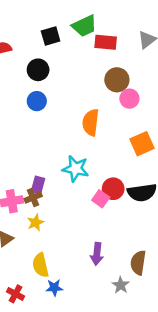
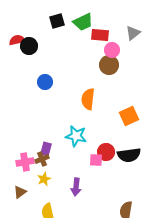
black square: (51, 36) -> (57, 21), moved
black circle: (38, 70) -> (29, 46), moved
pink circle: (129, 99) -> (112, 50), moved
pink square: (101, 199) -> (96, 160), turned -32
purple arrow: (97, 254) -> (76, 187), moved

